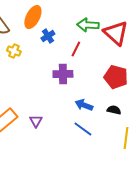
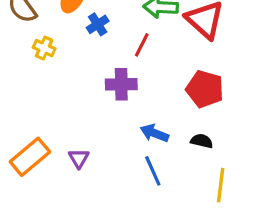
blue line: (83, 129) -> (153, 171), turned 30

